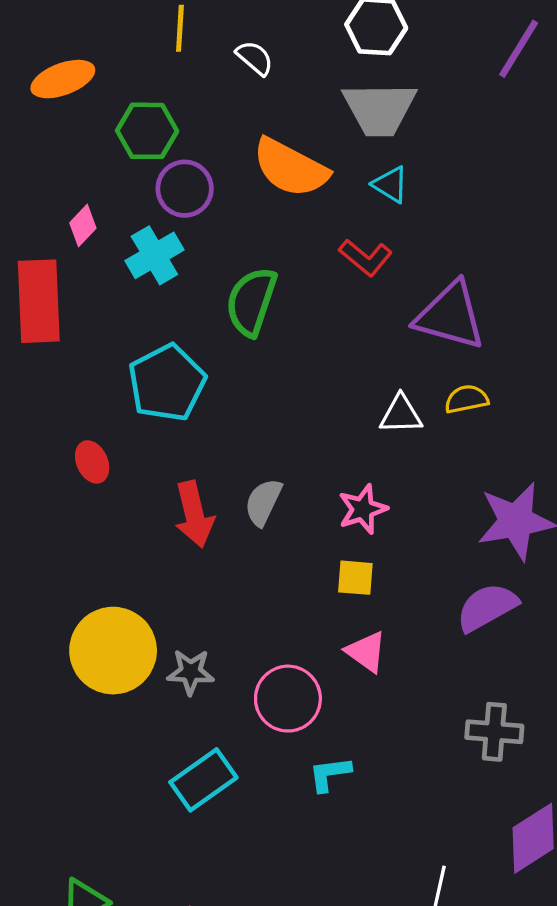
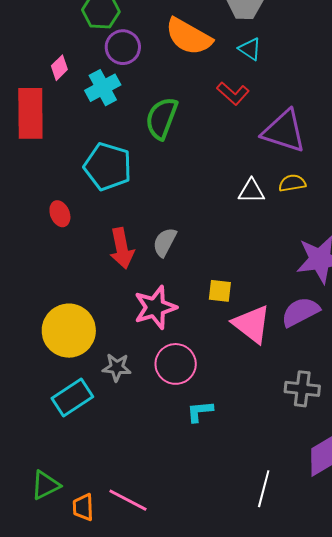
cyan pentagon: (167, 383) -> (108, 167), turned -30
pink star: (363, 509) -> (155, 307), moved, size x1.4
pink triangle: (366, 652) -> (252, 324), moved, size x1.5
gray star: (191, 672) -> (117, 367), moved
cyan rectangle: (203, 780) -> (72, 397), moved

